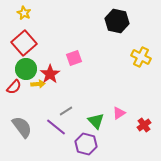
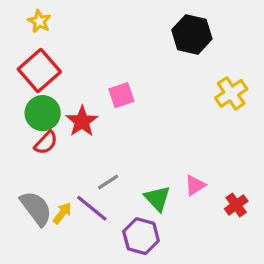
yellow cross: (141, 57) -> (231, 93), turned 30
yellow arrow: (38, 84) -> (62, 213), moved, turned -48
red semicircle: (14, 87) -> (46, 143), moved

